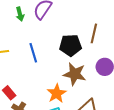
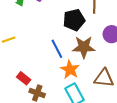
blue line: (33, 53) -> (57, 49), moved

